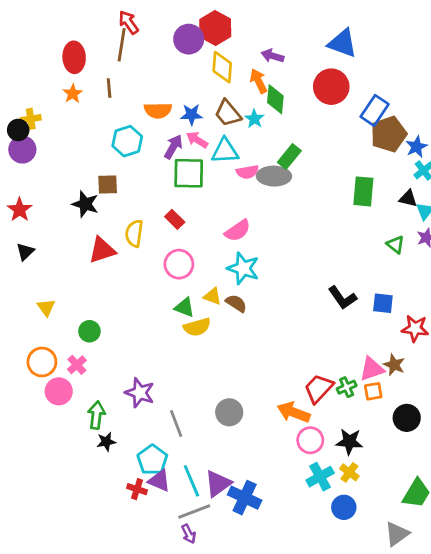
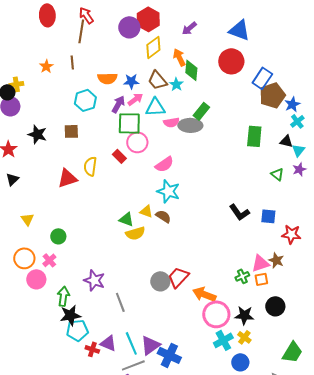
purple arrow: (273, 56) -> (189, 28), moved, turned -56
red ellipse: (74, 57) -> (47, 15), moved
yellow diamond: (222, 67) -> (153, 47), turned 50
pink arrow: (197, 140) -> (135, 99), turned 112
black star: (85, 204) -> (37, 134), moved
pink circle: (179, 264) -> (137, 142), moved
red trapezoid: (319, 389) -> (178, 277), moved
gray circle: (229, 412) -> (160, 281), moved
black circle: (407, 418) -> (275, 306), moved
pink circle: (310, 440) -> (216, 314), size x1.4
black star: (106, 442) -> (70, 315), size x1.5
cyan pentagon: (152, 460) -> (77, 330), moved, turned 30

